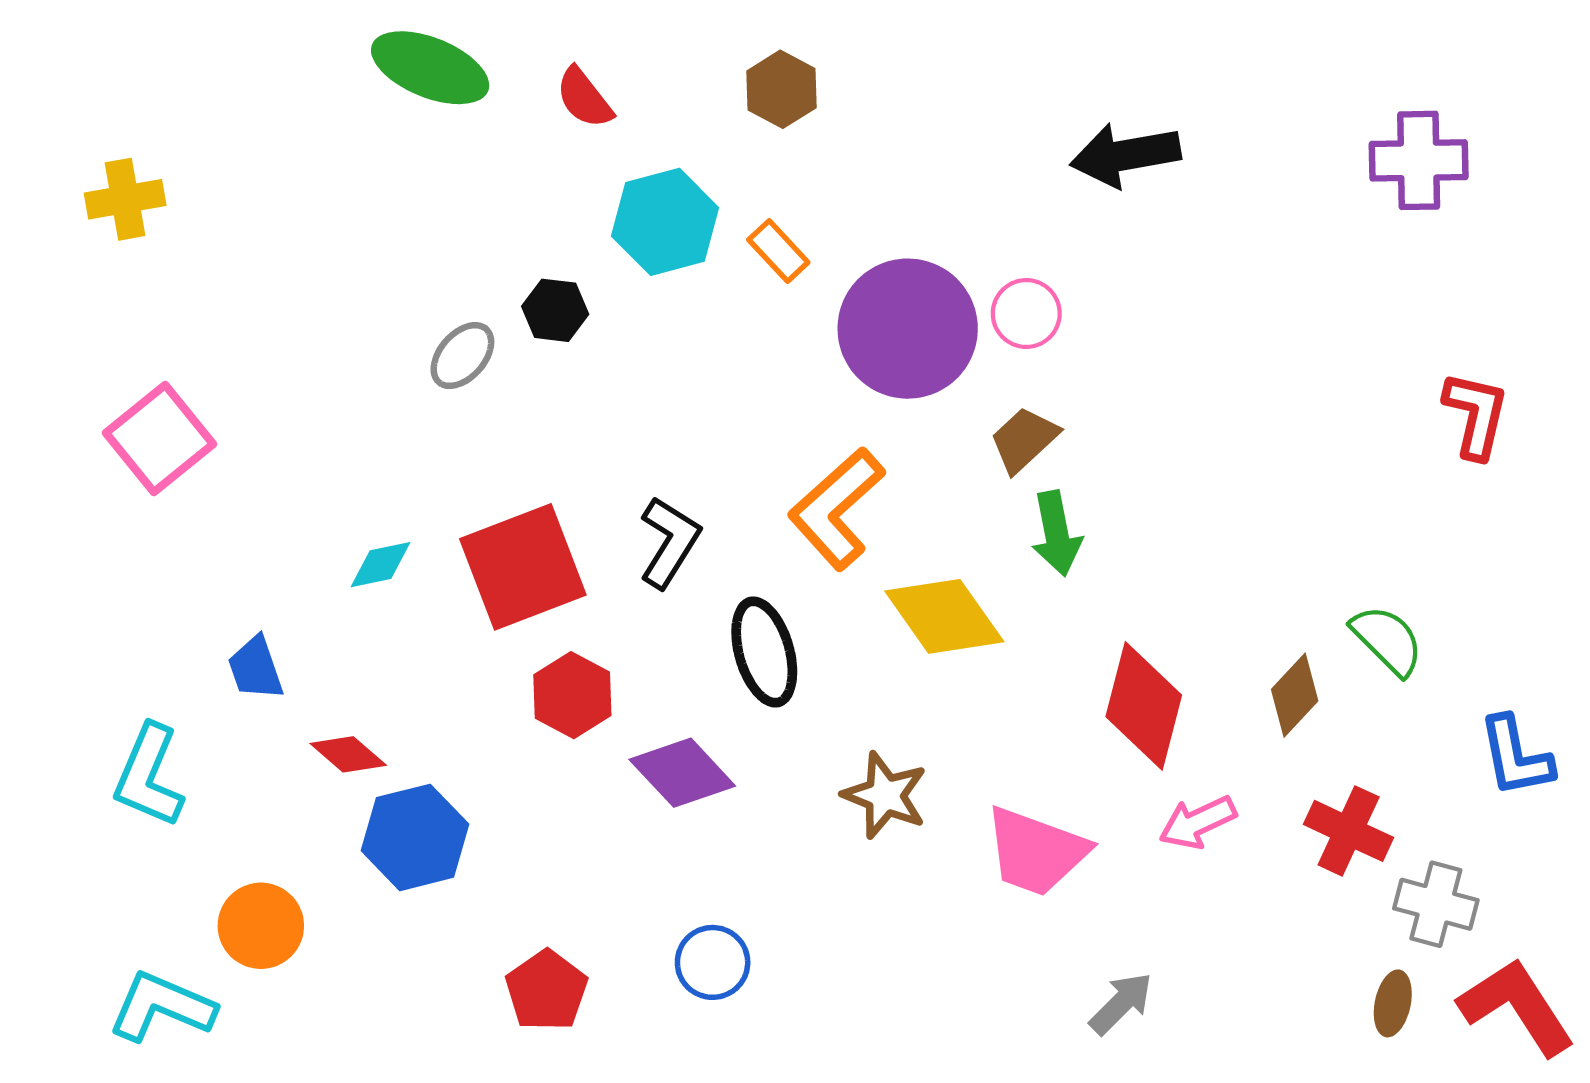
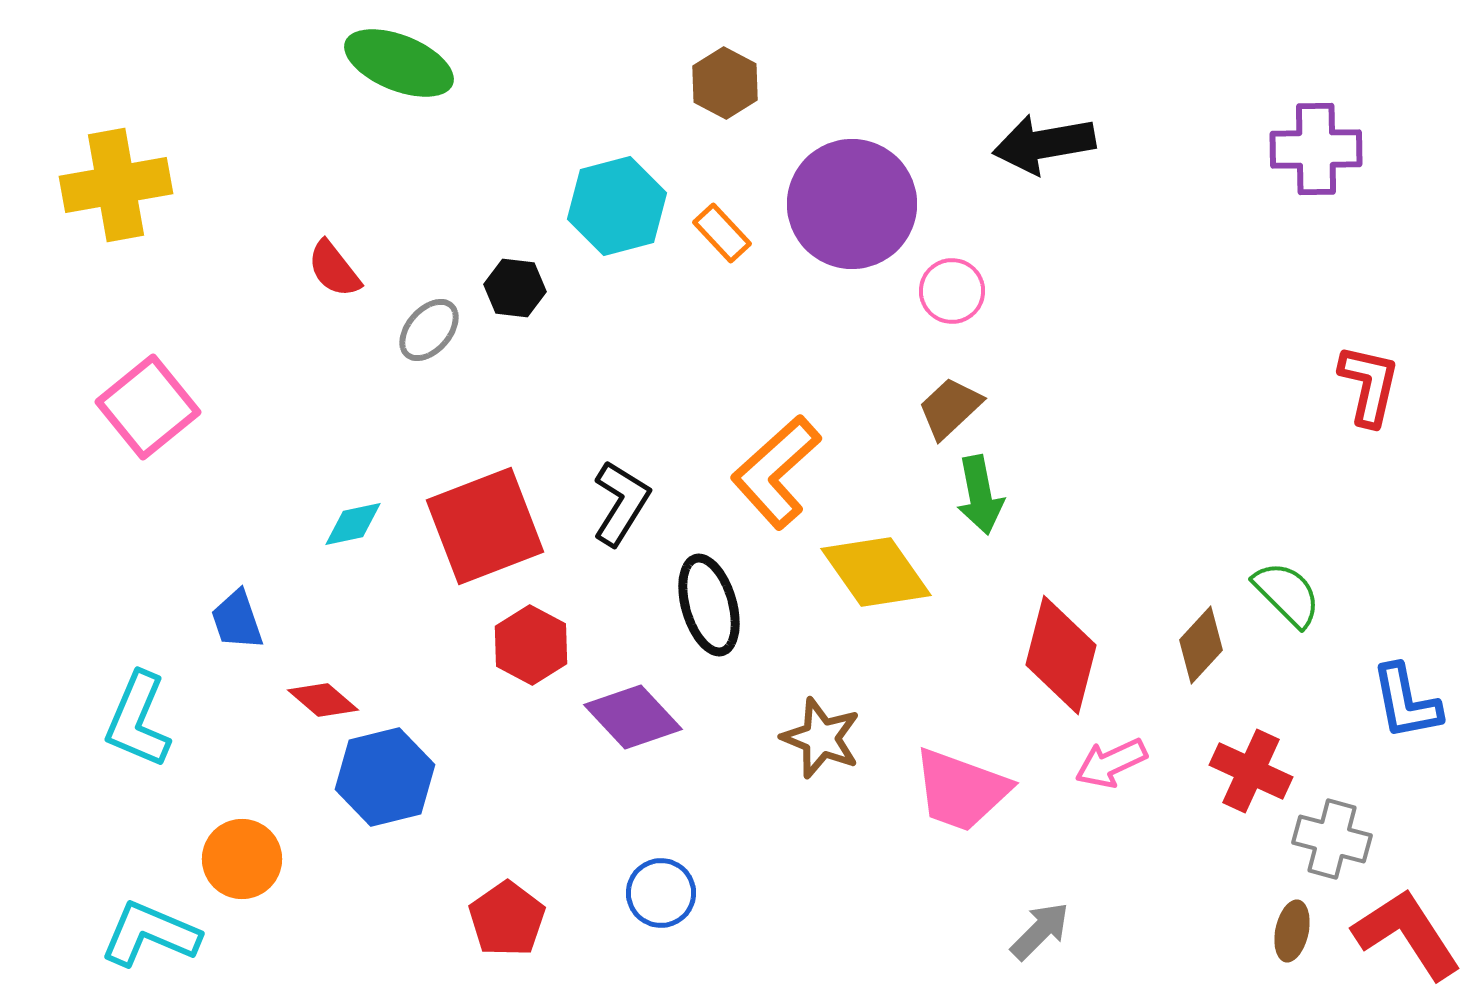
red semicircle: (584, 98) -> (334, 269), moved
yellow cross: (125, 199) -> (116, 185), size x1.5
purple circle: (908, 329) -> (852, 204), moved

